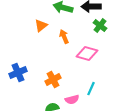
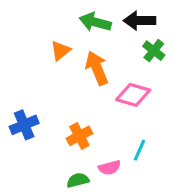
orange arrow: (64, 37) -> (97, 68), size x1.5

